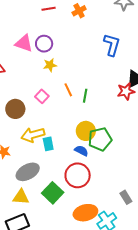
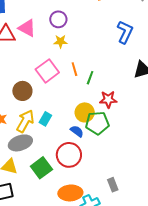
pink triangle: (24, 43) -> (27, 28), moved
red star: (126, 91) -> (108, 99), moved
pink square: (42, 96) -> (47, 71), size x1.6
brown circle: (15, 109) -> (22, 91), moved
yellow arrow: (33, 135) -> (25, 121), moved, turned 125
cyan rectangle: (48, 144) -> (45, 119), turned 32

